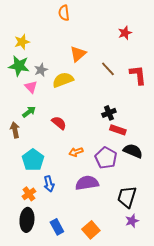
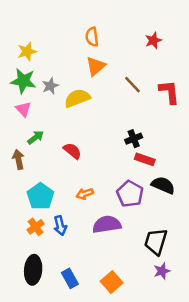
orange semicircle: (64, 13) -> (92, 37), moved
pink triangle: (31, 87) -> (23, 109), moved
orange arrow: (76, 152) -> (85, 194), moved
orange cross: (29, 194) -> (36, 227), moved

